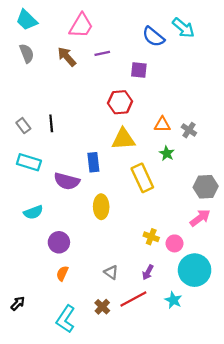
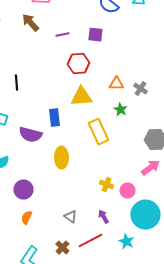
purple line: (102, 53) -> (62, 35), moved
purple arrow: (148, 272) -> (103, 217), turned 120

